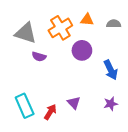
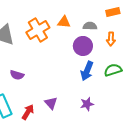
purple circle: (82, 50) -> (83, 46), moved
purple semicircle: (39, 57) -> (17, 75), moved
blue arrow: (111, 70) -> (87, 71), turned 48

